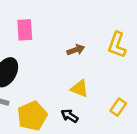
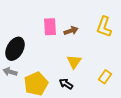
pink rectangle: (25, 30) -> (50, 27), moved
yellow triangle: (80, 88) -> (74, 62), turned 42

